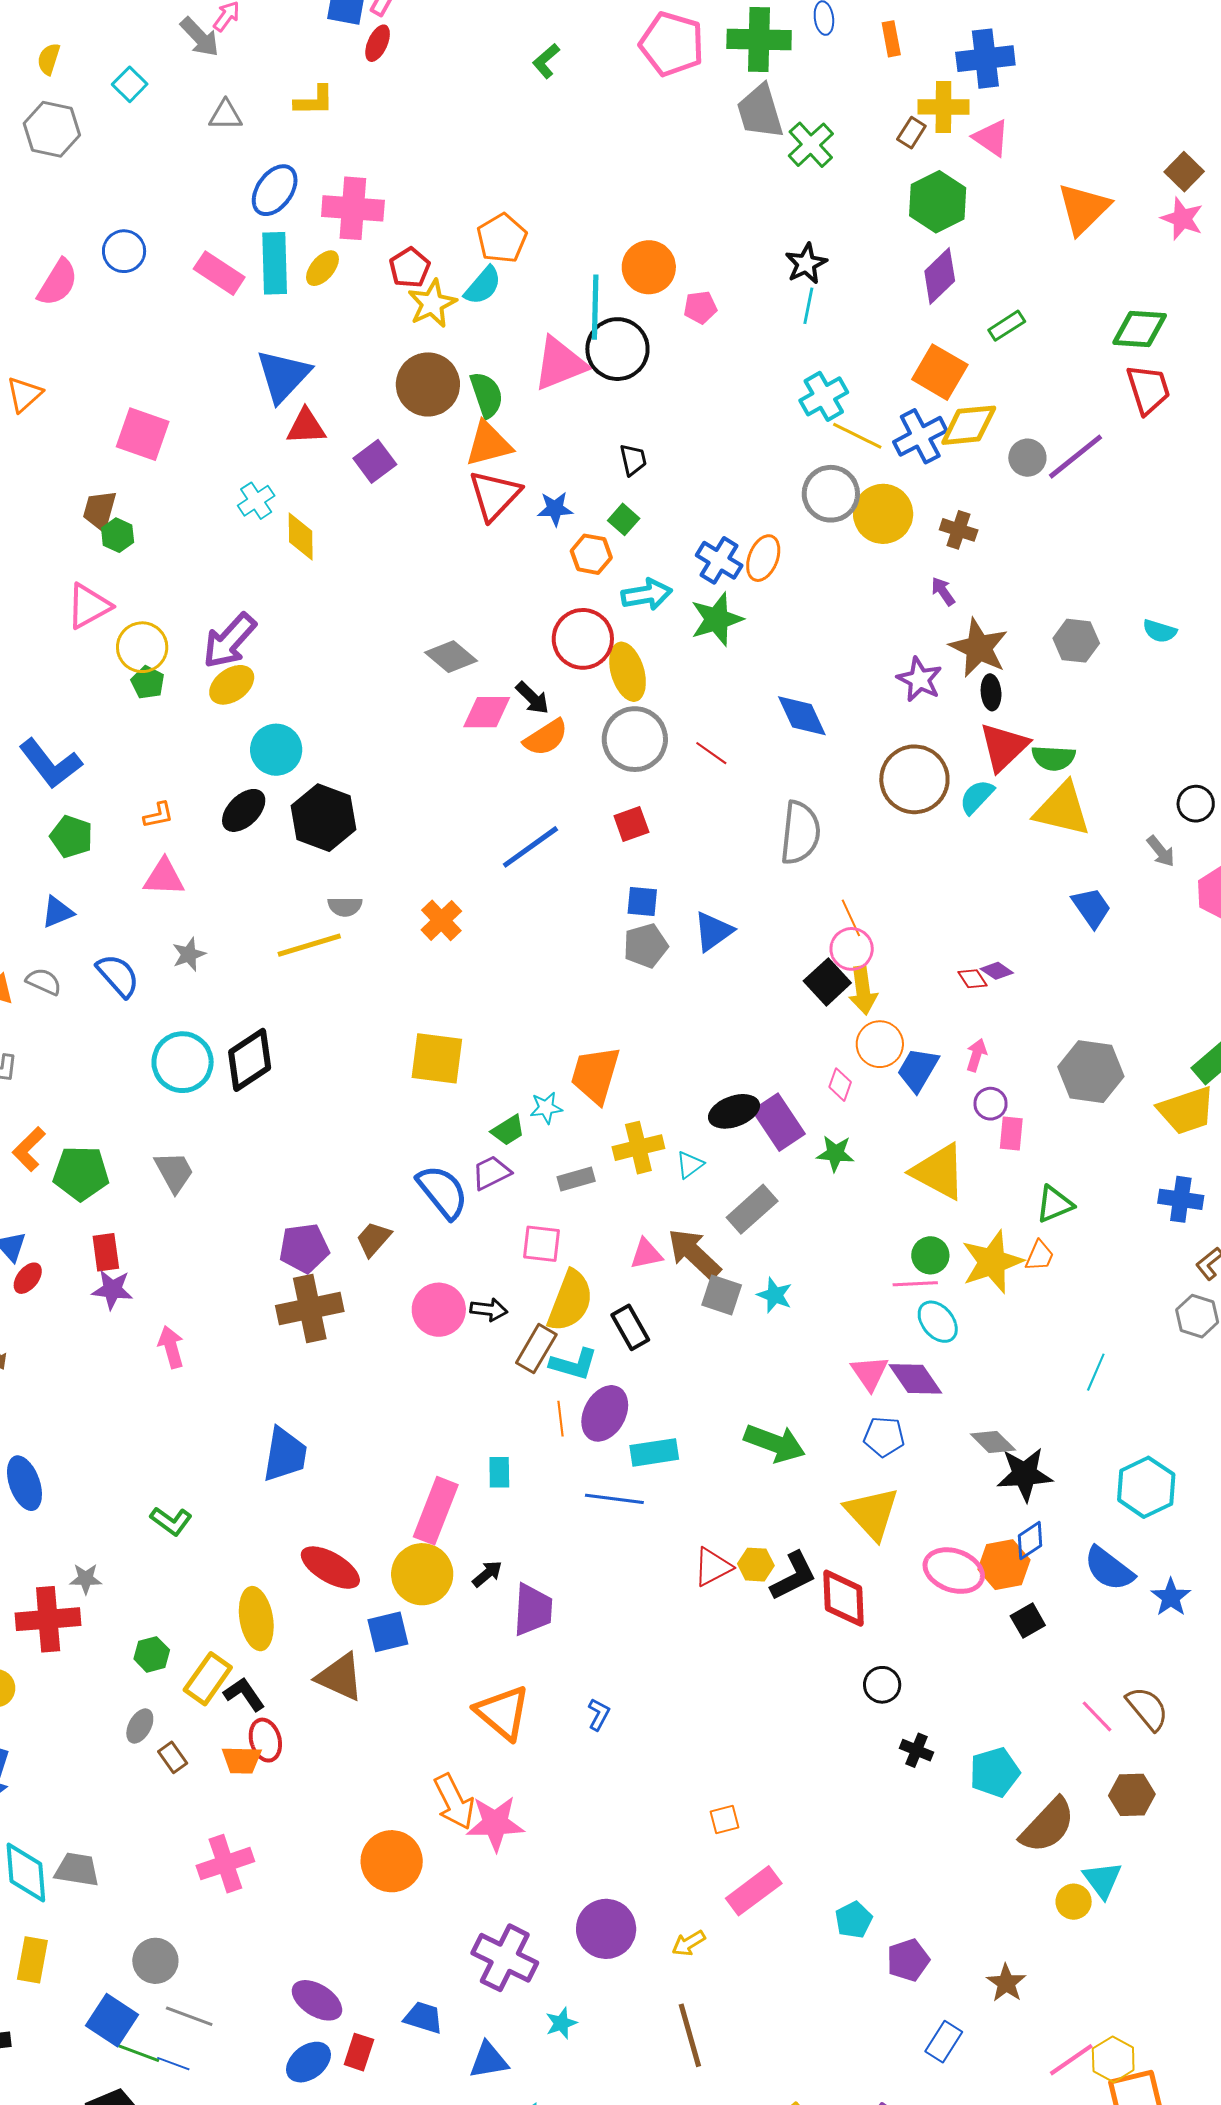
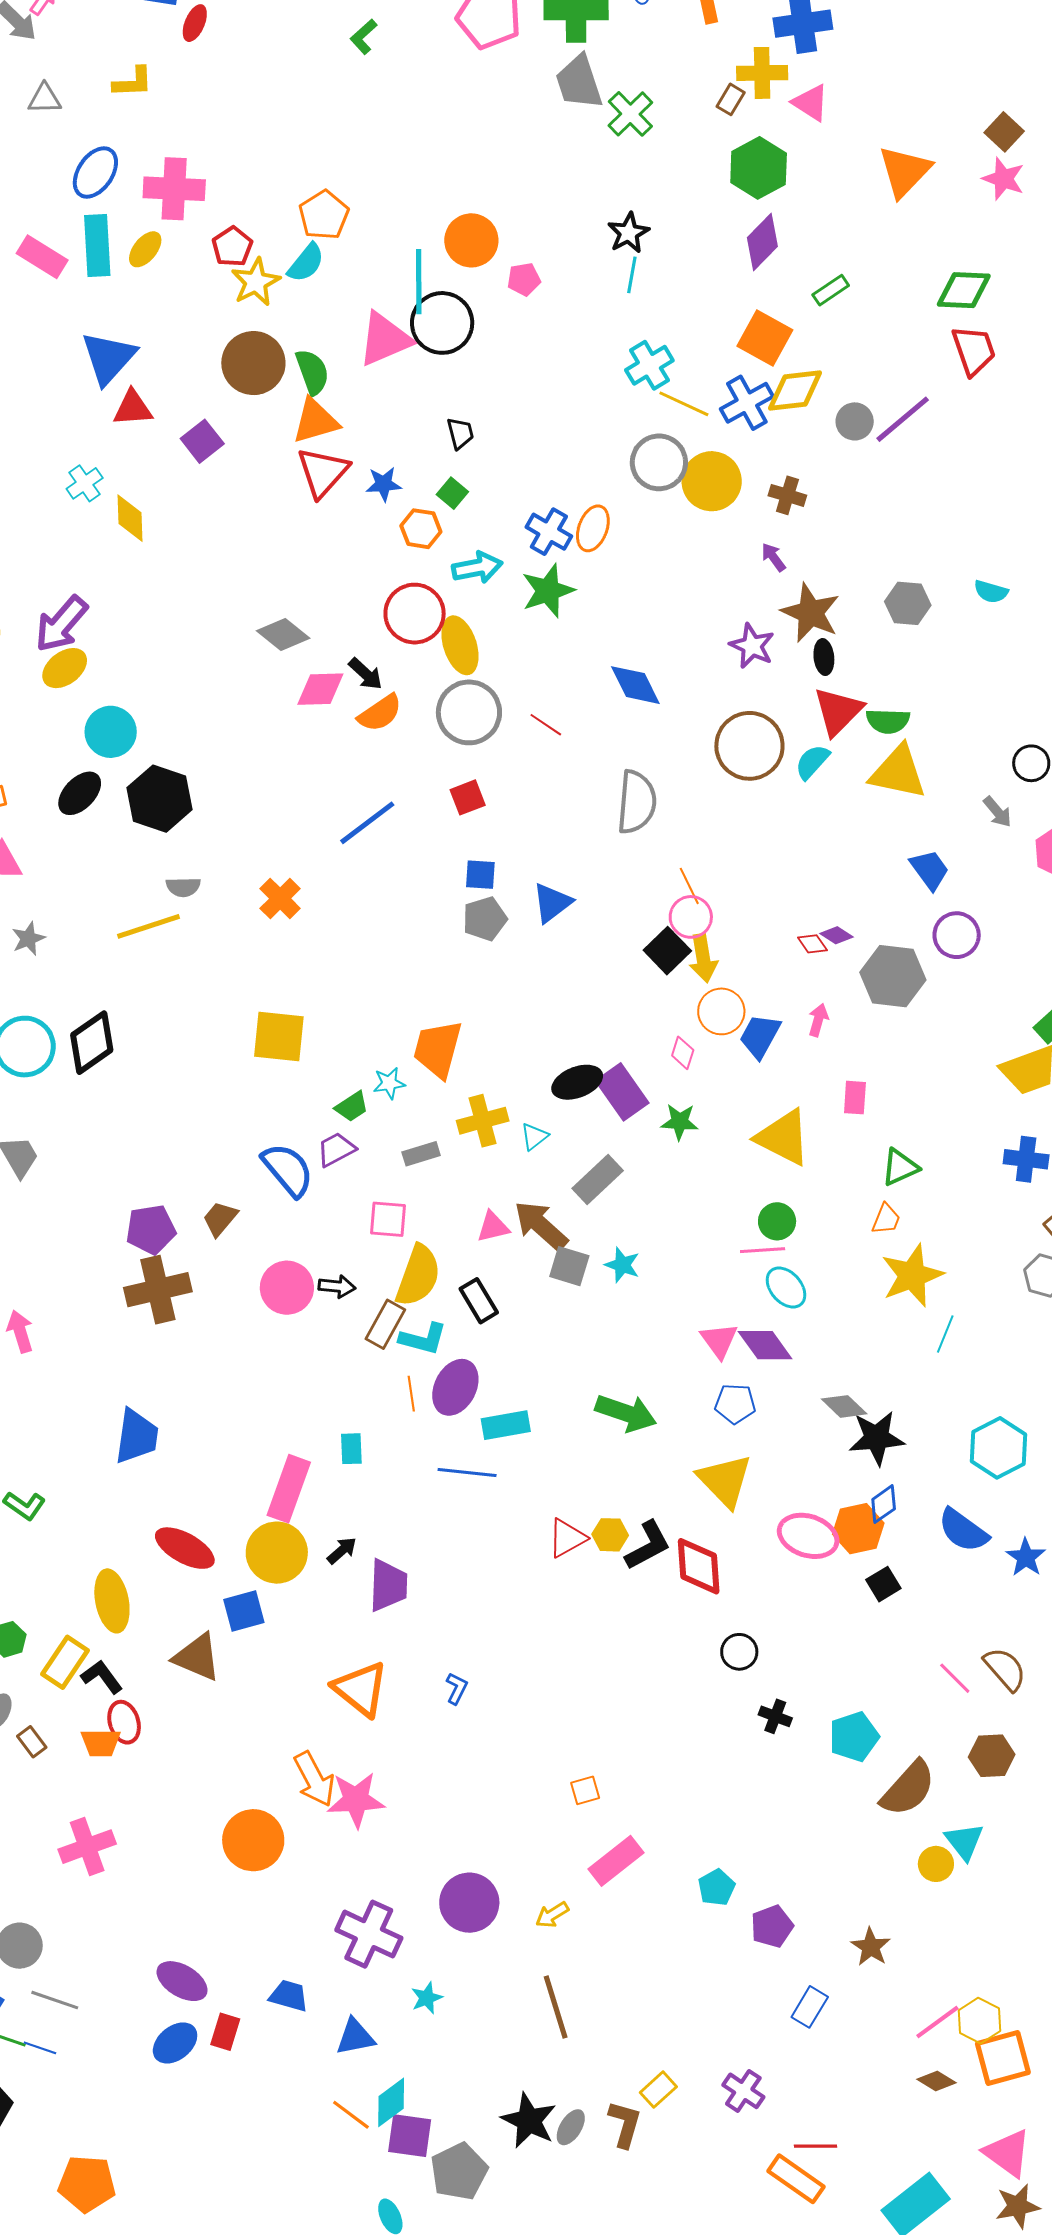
gray hexagon: (1091, 1072) -> (893, 976), moved
purple circle: (991, 1104) -> (957, 935), moved, size x1.4
yellow star: (992, 1262) -> (912, 1275), moved

